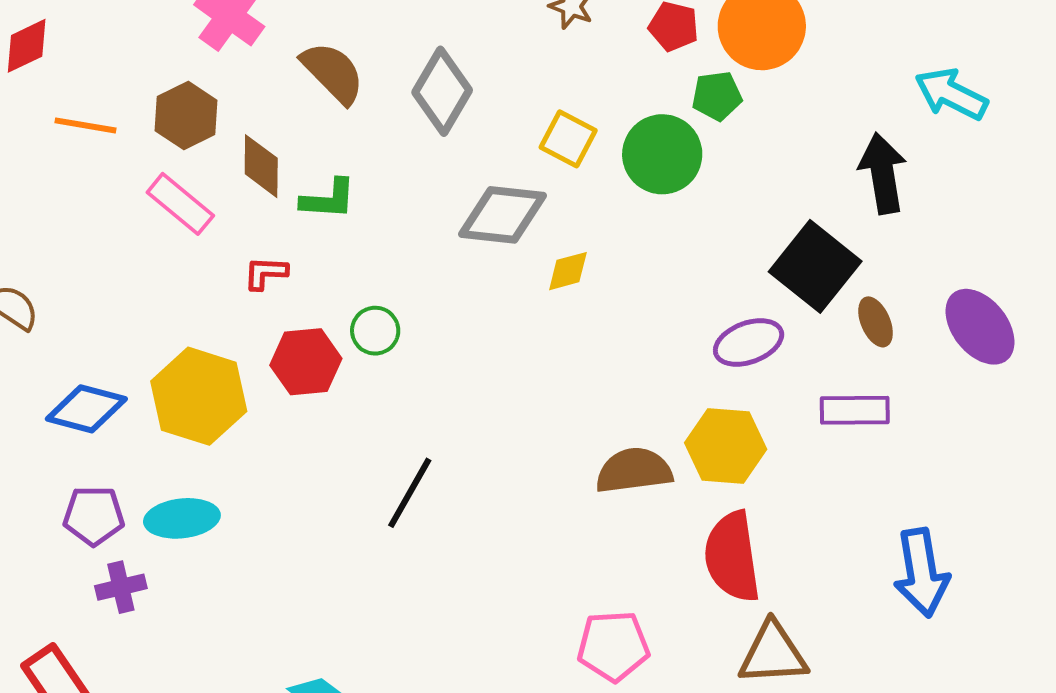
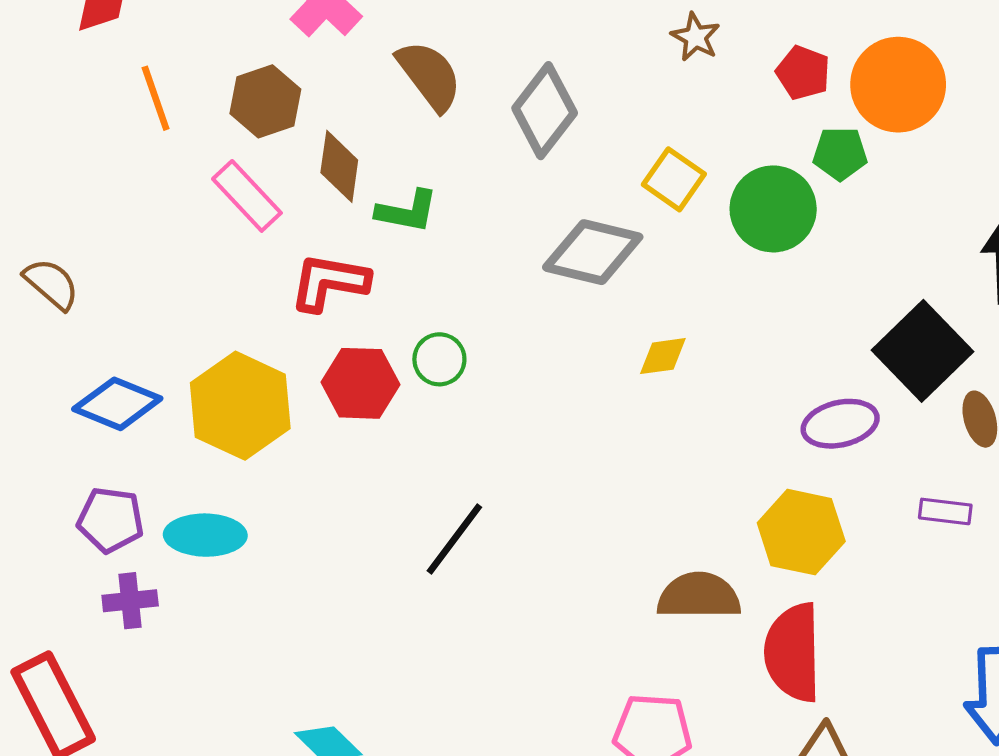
orange line: (85, 125) -> (156, 98), turned 54
yellow diamond: (568, 271) -> (663, 356), moved
red L-shape: (266, 273) -> (329, 282), size x1.6
purple rectangle: (855, 410) -> (945, 511), size x0.7
brown semicircle: (634, 471) -> (699, 596), moved

